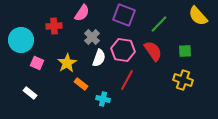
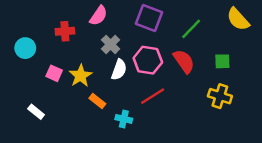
cyan circle: (21, 40) -> (25, 48), size x0.7
pink square: (37, 63) -> (54, 73), moved
red line: (127, 80) -> (153, 96), turned 30

